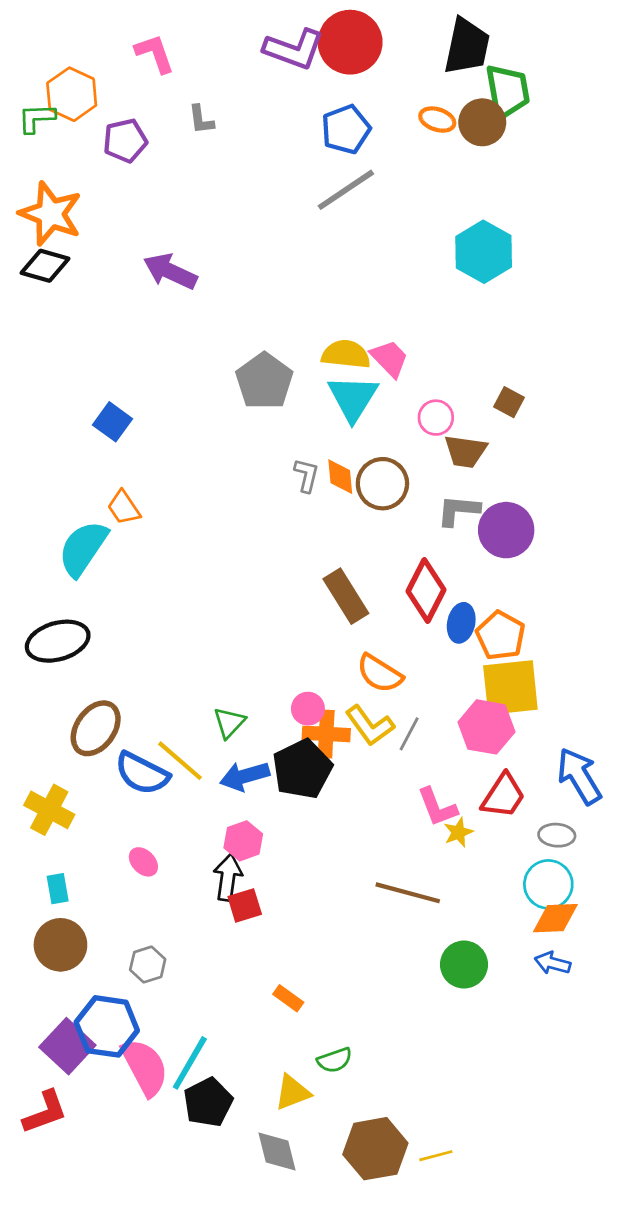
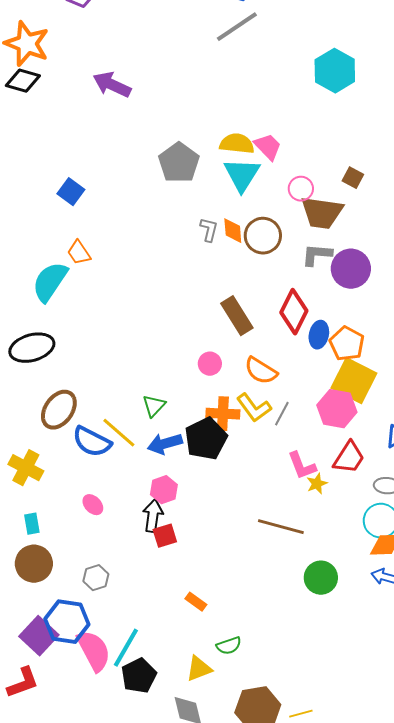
brown trapezoid: (465, 451) -> (322, 213), size x1.4
yellow square: (510, 688) -> (354, 381), turned 33
pink circle: (308, 709) -> (210, 364), moved

